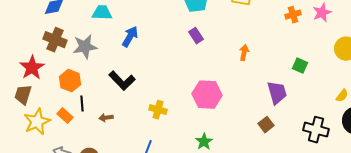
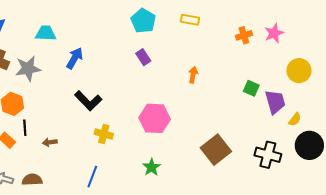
black L-shape: (122, 81) -> (88, 101), moved
purple trapezoid: (277, 93) -> (275, 102), moved
brown square: (266, 125) -> (216, 150), size x1.8

